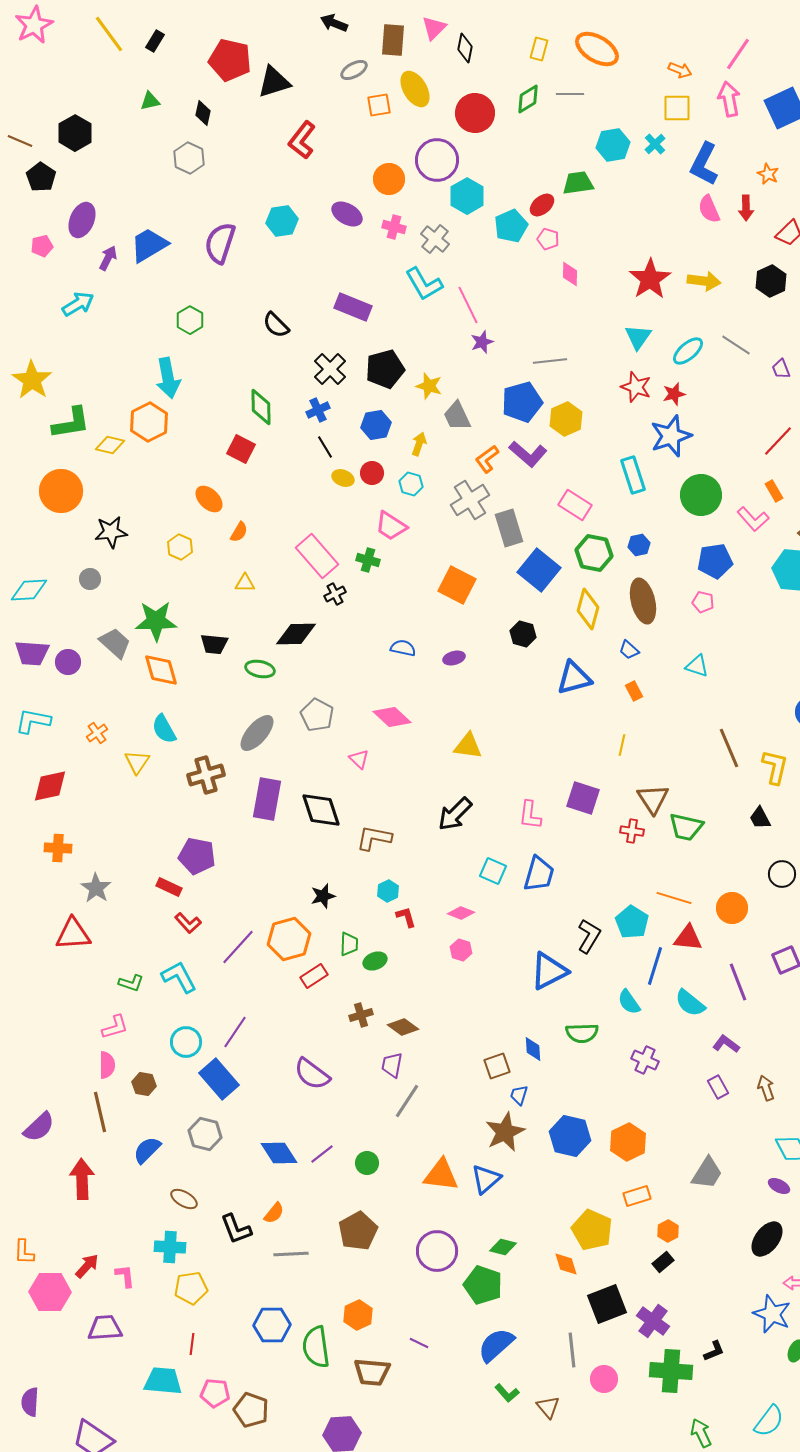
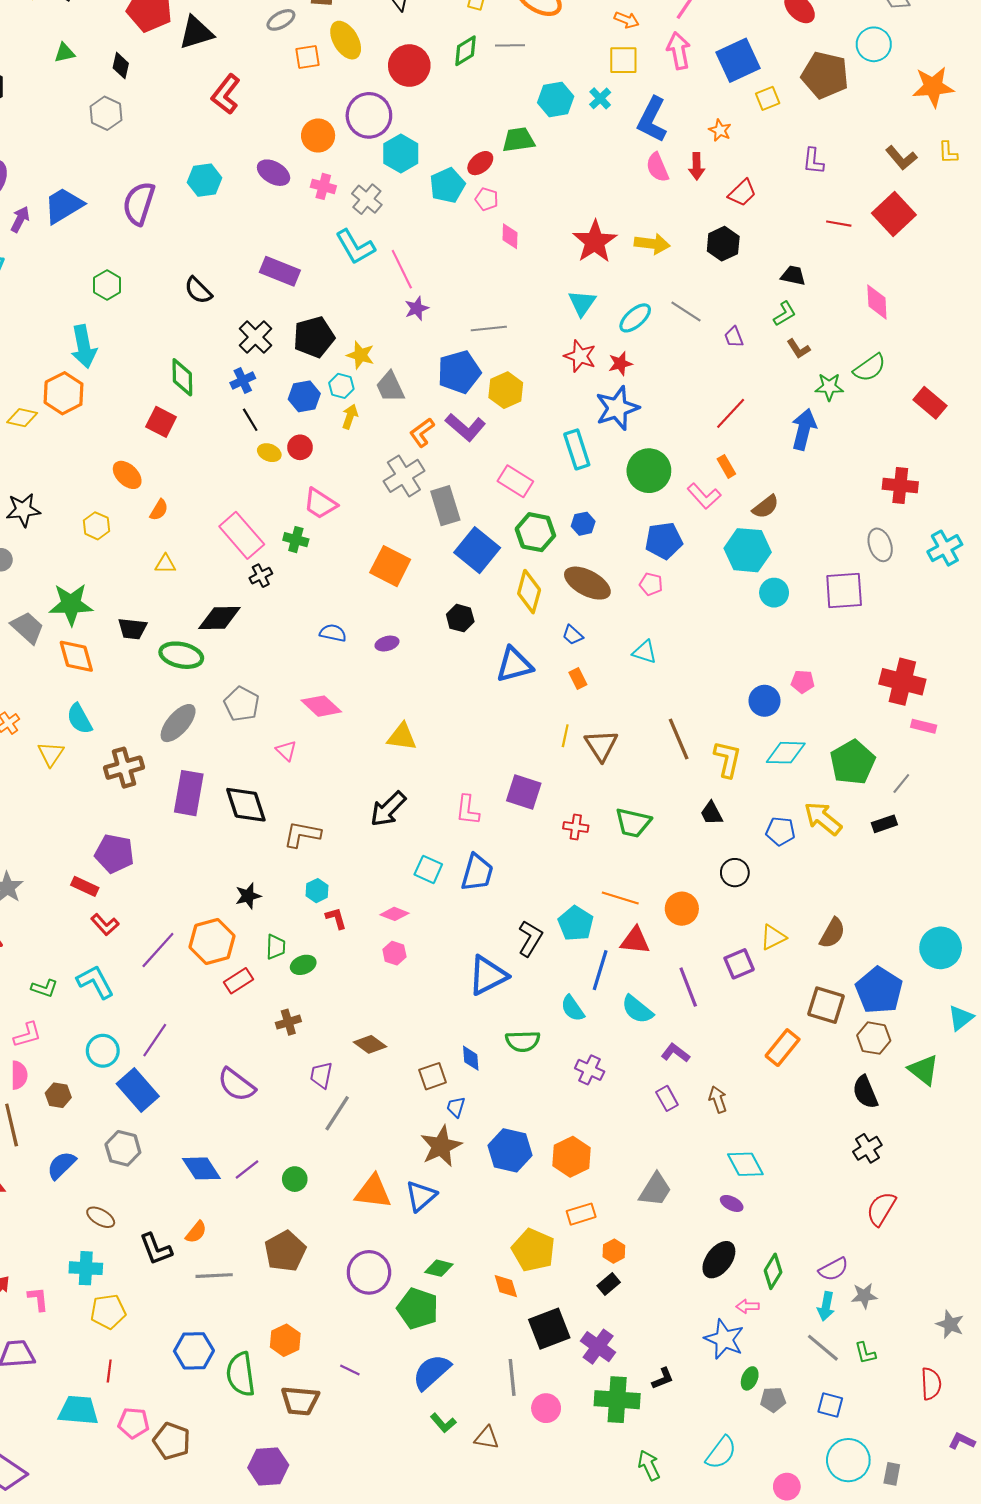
cyan hexagon: (411, 484) -> (341, 386), moved
brown ellipse: (643, 601) -> (587, 583), turned -48
green ellipse: (260, 669) -> (181, 655), size x1.4
brown triangle: (653, 799) -> (601, 745), moved
brown diamond: (403, 1027) -> (370, 1044), moved
brown triangle: (548, 1407) -> (487, 1438), turned -40

